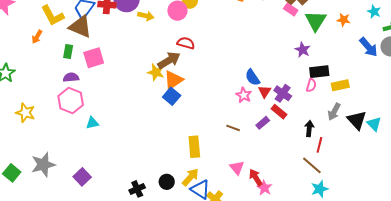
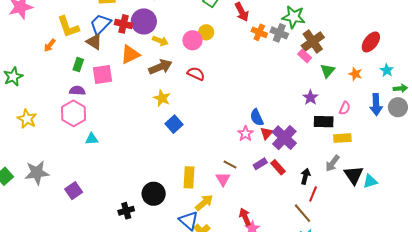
green triangle: (316, 21) -> (328, 71), size x0.7
brown triangle: (80, 27) -> (94, 42), size x0.7
blue arrow: (369, 47) -> (376, 105), turned 30
brown arrow: (169, 60) -> (160, 67), moved
orange triangle: (173, 80) -> (130, 55), moved
pink semicircle: (311, 85) -> (345, 108), moved
purple cross: (283, 93) -> (284, 138), size x1.4
red rectangle: (279, 112) -> (278, 167), moved
cyan triangle: (374, 124) -> (370, 181), turned 49
pink triangle: (237, 168) -> (223, 179), moved
yellow arrow: (190, 177) -> (204, 203), moved
black circle: (167, 182) -> (154, 194), moved, size x1.5

